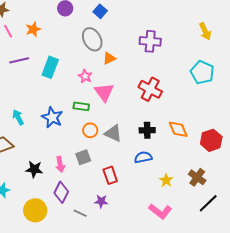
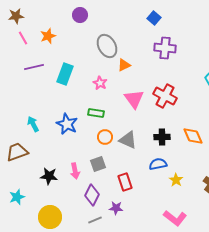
blue square: (100, 11) -> (154, 18), moved
pink triangle: (104, 92) -> (134, 99), moved
yellow star: (166, 180) -> (176, 180), moved
purple diamond: (61, 192) -> (92, 195), moved
gray line: (80, 213) -> (95, 220), turned -48

